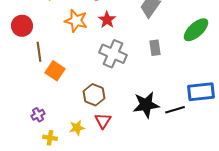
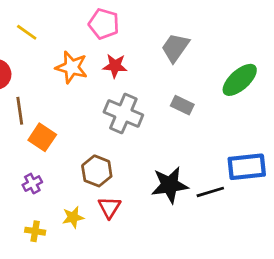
red star: (107, 20) -> (115, 66), turned -30
gray rectangle: (155, 48) -> (182, 105), turned -56
purple cross: (38, 115) -> (32, 184), moved

